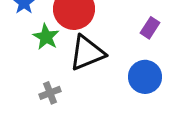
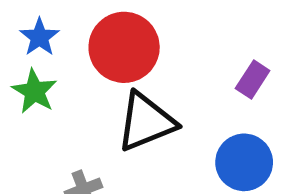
green star: (46, 37) -> (34, 91), moved

